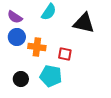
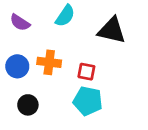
blue circle: (17, 37) -> (17, 66), moved
cyan pentagon: (51, 76) -> (88, 101), moved

